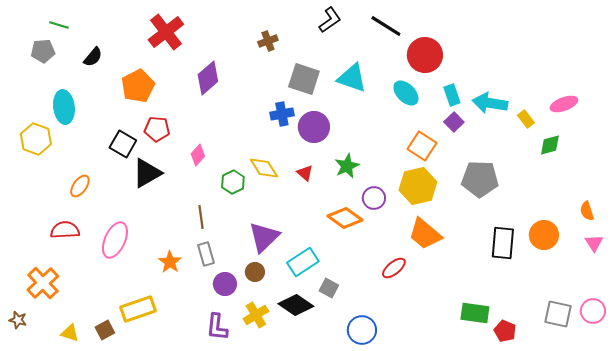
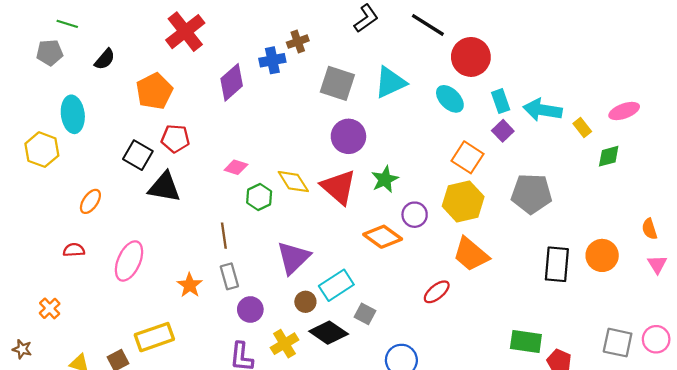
cyan triangle: (352, 78) -> (390, 82), turned -44
blue cross: (282, 114) -> (272, 60), moved
pink diamond: (198, 155) -> (236, 167), moved, turned 65
black triangle: (147, 173) -> (164, 187), turned 40
red triangle: (305, 173) -> (339, 187), size x2.0
red semicircle: (65, 230) -> (74, 250), size x0.7
brown circle: (255, 272) -> (305, 302), moved
orange cross: (43, 283) -> (50, 308), size x0.6

